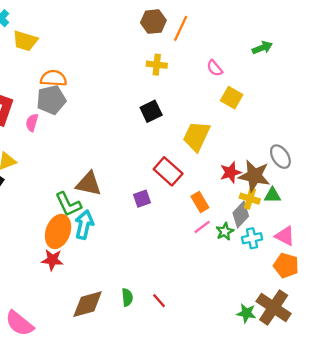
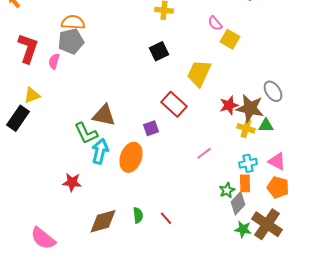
pink semicircle: (215, 68) -> (215, 23), moved
orange rectangle: (200, 202) -> (245, 183), moved, turned 30
gray diamond: (241, 214) -> (238, 203), moved
orange ellipse: (58, 231) -> (131, 157), moved
green star: (225, 231) -> (227, 190), moved

